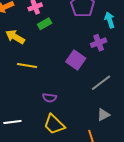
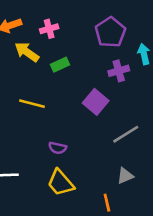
green rectangle: (45, 24) -> (60, 65), moved
yellow arrow: (15, 37) -> (27, 52), moved
purple cross: (99, 43) -> (119, 71), moved

